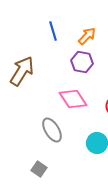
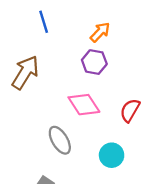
blue line: (53, 31) -> (44, 22), moved

